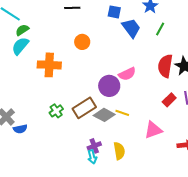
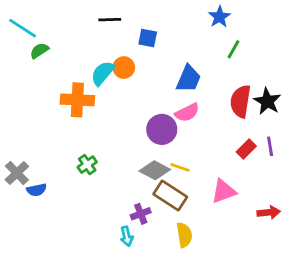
blue square: (114, 12) -> (148, 38), moved
blue trapezoid: (131, 28) -> (188, 79), moved, turned 60
cyan semicircle: (20, 46) -> (103, 73), moved
brown rectangle: (84, 108) -> (170, 196), moved, turned 65
yellow semicircle: (119, 151) -> (184, 235), moved
cyan arrow: (92, 157) -> (127, 236), moved

